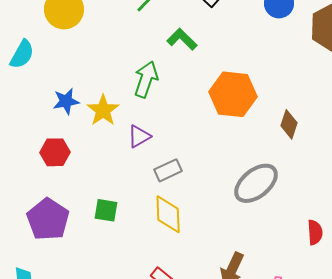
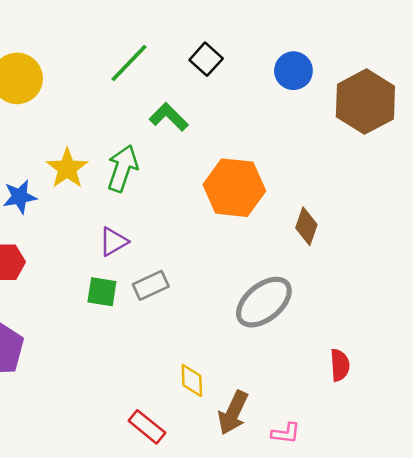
yellow star: (103, 110) -> (67, 168), moved
green square: (106, 210) -> (102, 292), moved
yellow diamond: (168, 214) -> (192, 381), moved, size x0.7

